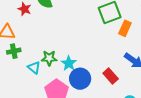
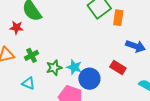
green cross: (14, 51) -> (32, 55), moved
cyan triangle: (34, 67) -> (28, 83), moved

